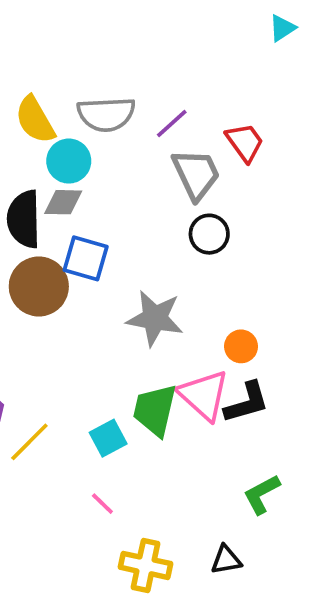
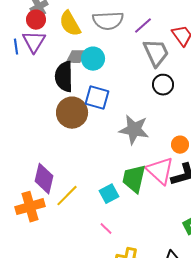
cyan circle: (69, 161) -> (93, 59), moved
gray diamond: (63, 202) -> (76, 57), moved

